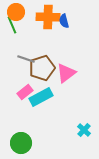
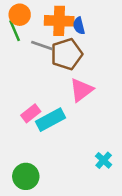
gray line: (26, 59) -> (42, 46), moved
brown pentagon: (42, 68) -> (67, 54), moved

